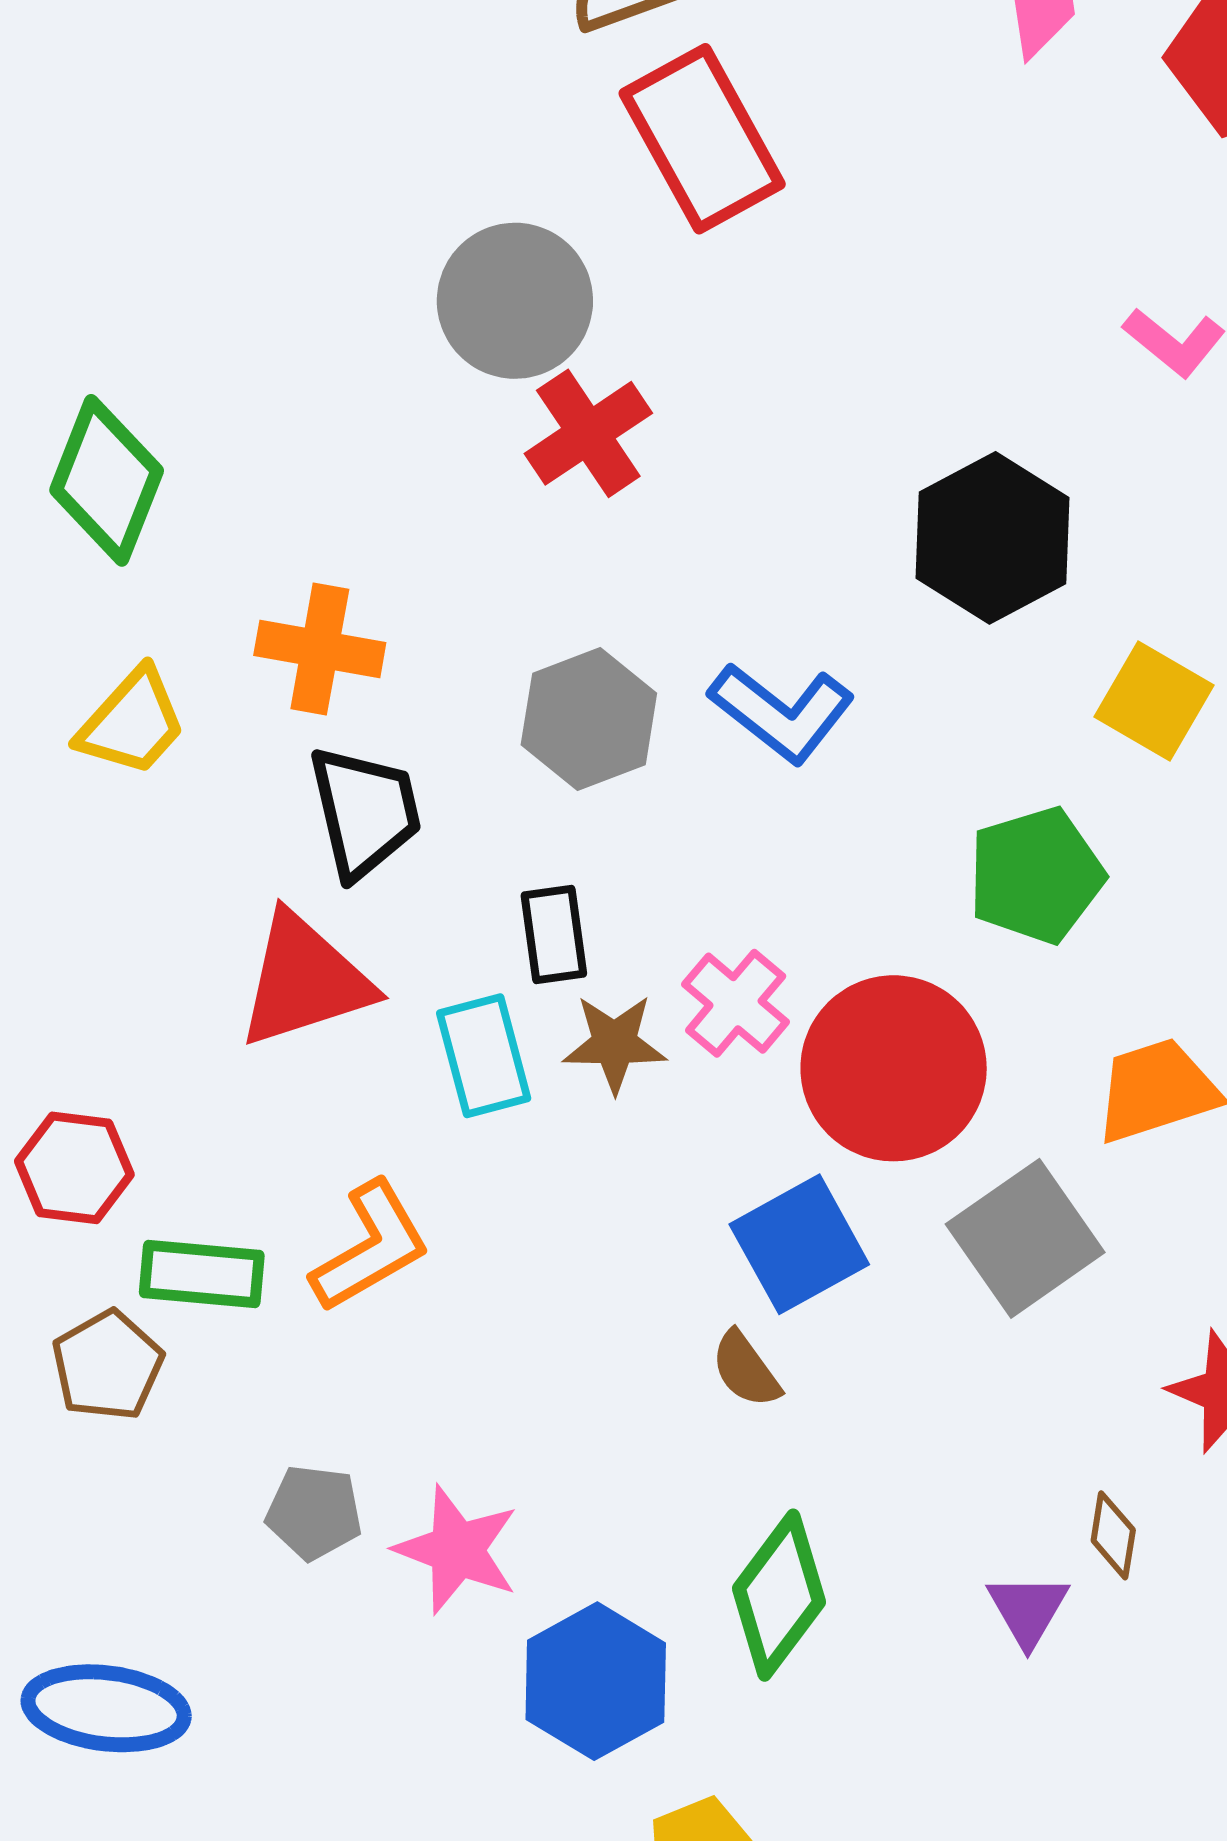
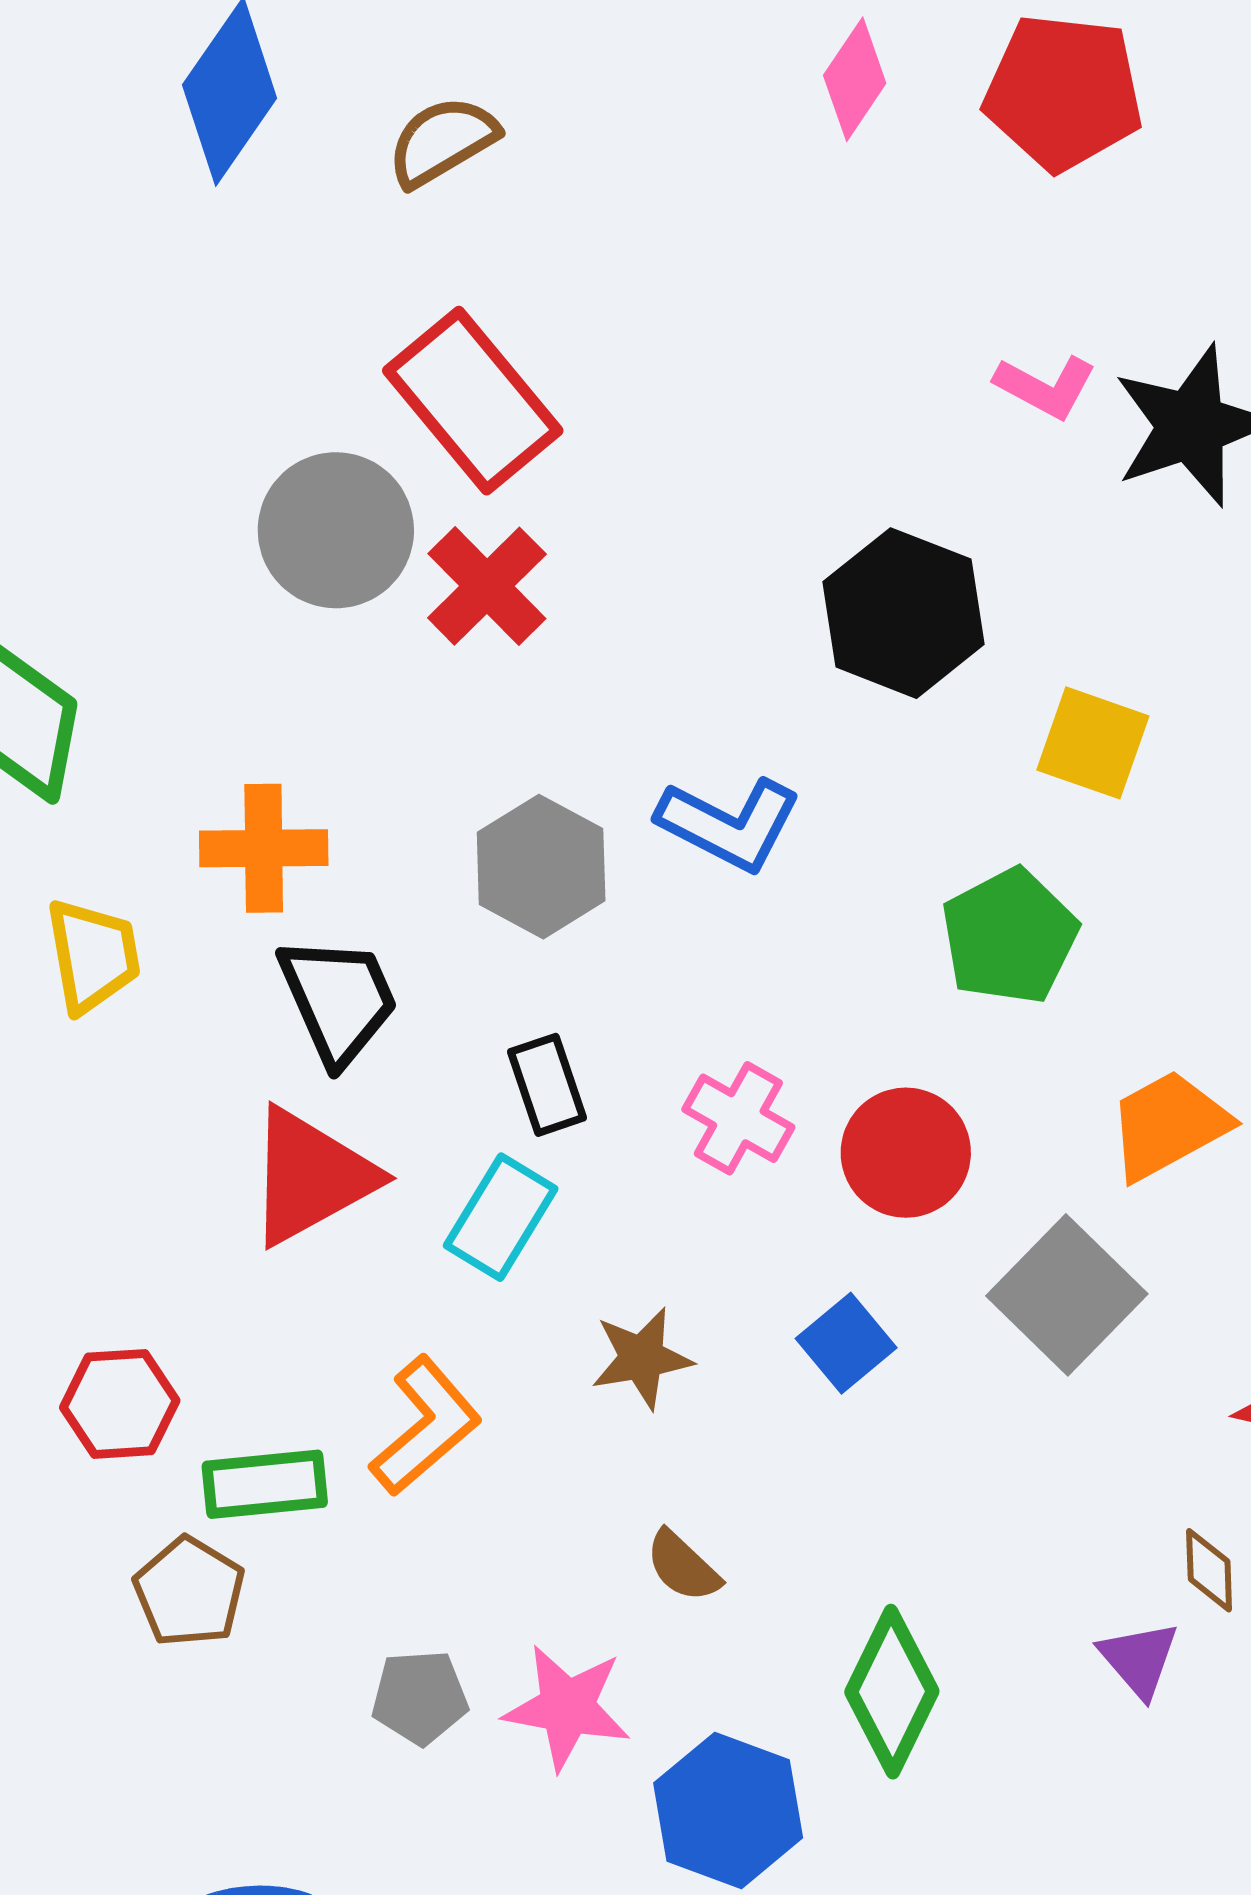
red rectangle: (702, 139) -> (473, 401), moved
gray circle: (515, 301) -> (336, 530), moved
yellow trapezoid: (132, 722) -> (93, 956), turned -41
brown star: (615, 1044) -> (642, 1358), moved
cyan rectangle: (484, 1056) -> (501, 1217), turned 57
red circle: (894, 1068) -> (906, 1153), size x0.7
blue square: (799, 1244) -> (846, 1343), size x0.7
brown semicircle: (746, 1369) -> (683, 1566), moved

